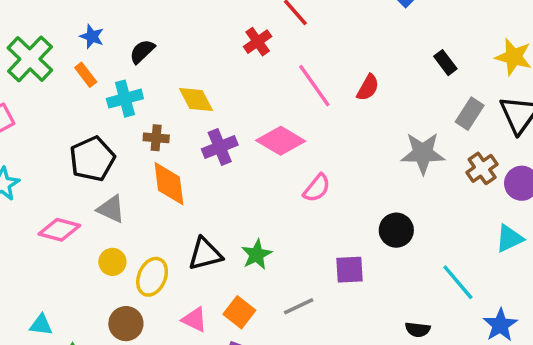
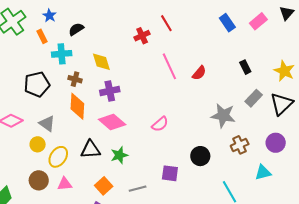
pink diamond: (281, 141) -> (112, 122), moved
brown cross: (482, 168) -> (240, 145), moved
gray triangle: (111, 209) -> (47, 124), moved
pink triangle: (194, 320) -> (65, 184), moved, turned -42

